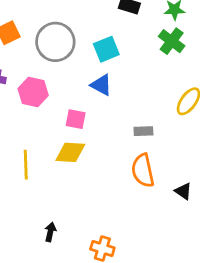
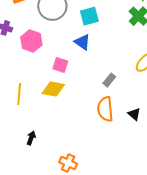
gray rectangle: (143, 131) -> (109, 80), turned -56
black triangle: (183, 191) -> (134, 114), moved
black arrow: (50, 232) -> (31, 138), moved

